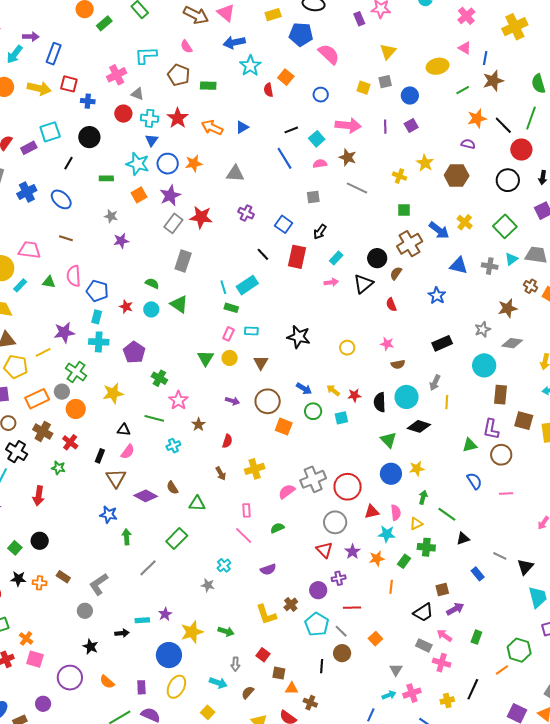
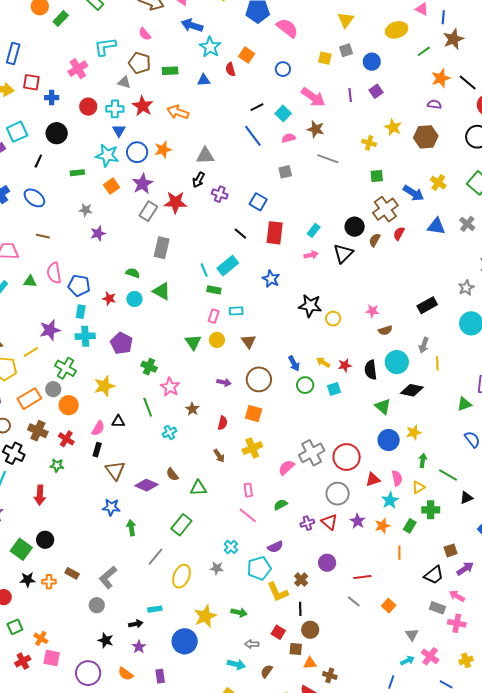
blue arrow: (234, 42) -> (192, 25), turned 35
gray triangle: (137, 94) -> (124, 82), moved
pink arrow: (348, 125) -> (313, 97), turned 35
blue triangle: (242, 127) -> (204, 80), moved, turned 32
black arrow: (320, 232) -> (199, 180), moved
gray cross: (490, 266) -> (467, 224), turned 35
blue star: (437, 295) -> (271, 279), moved
red semicircle: (391, 305) -> (399, 234), moved, turned 56
black star: (299, 337) -> (310, 306), moved
blue arrow: (304, 389) -> (294, 363), turned 35
green line: (154, 418) -> (148, 407), turned 60
orange square: (284, 427) -> (254, 414), moved
pink semicircle: (128, 452) -> (98, 428), moved
cyan star: (387, 534) -> (390, 500), turned -30
green square: (15, 548) -> (21, 549), size x1.5
purple cross: (339, 578) -> (307, 523), moved
purple star: (165, 614) -> (139, 647), moved
cyan pentagon: (317, 624) -> (259, 568), moved, turned 30
brown circle: (342, 653) -> (310, 630), moved
gray arrow: (235, 664) -> (252, 644), turned 96
black line: (322, 666) -> (300, 609), moved
yellow ellipse: (176, 687) -> (182, 576), moved
pink cross: (412, 693) -> (430, 656), turned -30

